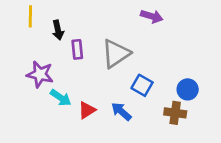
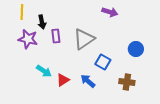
purple star: (40, 74) -> (28, 39), moved
blue circle: (188, 89) -> (136, 49), moved

